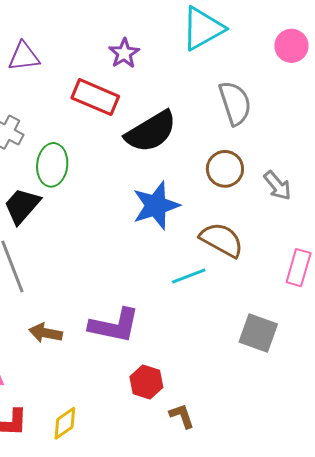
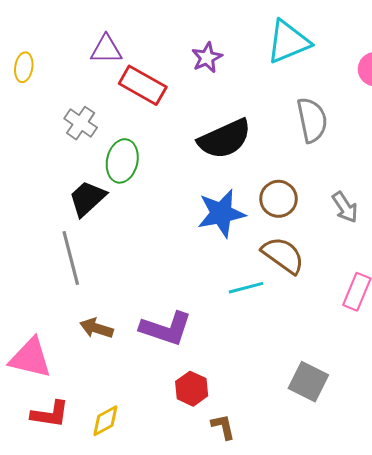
red rectangle: (95, 97) -> (143, 85), moved
brown circle: (225, 169) -> (279, 199), moved
gray square: (258, 333) -> (308, 382), moved

